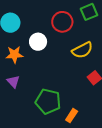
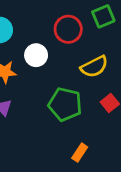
green pentagon: (48, 101) -> (65, 104), moved

